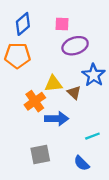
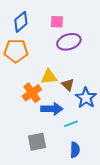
blue star: (94, 75) -> (86, 98), moved
cyan line: (92, 136) -> (71, 124), moved
blue semicircle: (82, 163) -> (75, 150), turned -133

